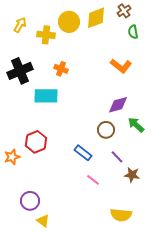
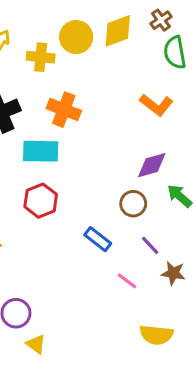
green semicircle: (133, 32) -> (175, 52), size x1.5
orange cross: (61, 69) -> (64, 110), size x1.5
red hexagon: (36, 142) -> (41, 201), moved
pink line: (93, 180) -> (127, 281), moved

